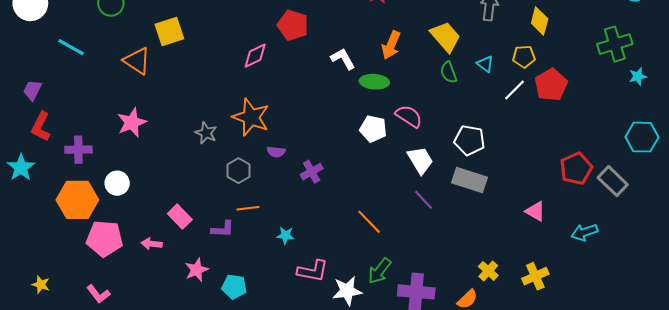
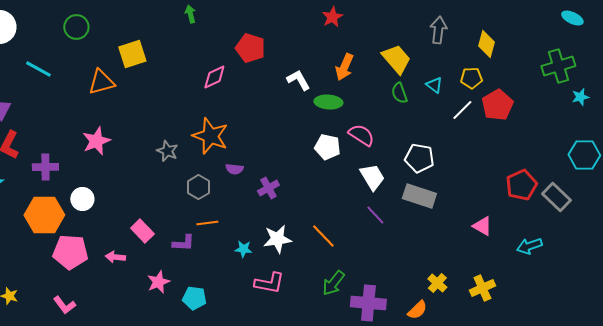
orange triangle: (137, 61) -> (101, 82), turned -48
white star: (347, 291) -> (277, 239), moved

